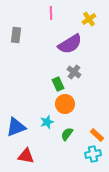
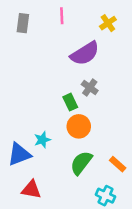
gray rectangle: (16, 35) -> (23, 23), moved
cyan star: (47, 122) -> (42, 140), moved
green semicircle: (67, 134) -> (81, 163), size x1.5
cyan cross: (93, 154) -> (105, 196), moved, turned 35

